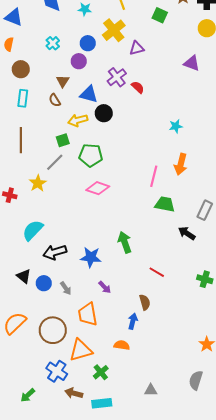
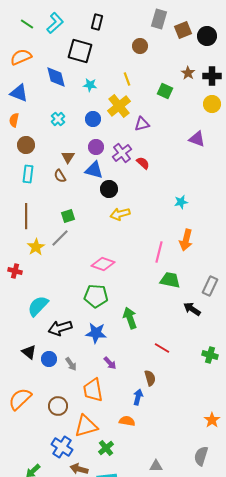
purple circle: (79, 61) -> (96, 147), moved
yellow arrow: (78, 120) -> (120, 214), moved
green pentagon: (91, 155) -> (96, 296), moved
yellow star: (38, 183) -> (36, 247), moved
brown circle: (53, 330) -> (58, 406), size x0.7

